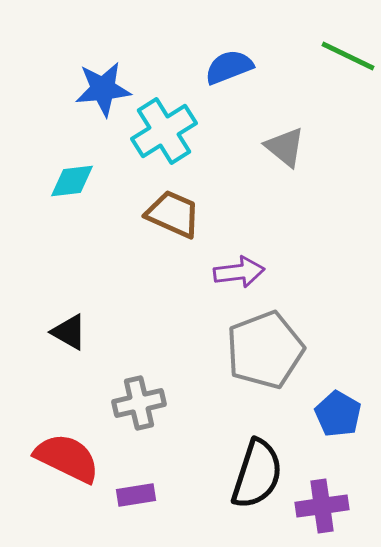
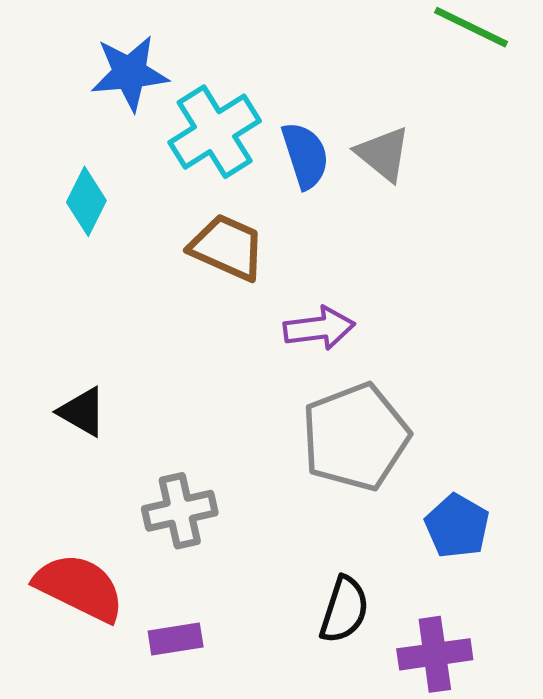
blue semicircle: (229, 67) -> (305, 155), moved, turned 93
cyan diamond: (72, 181) -> (86, 201), turned -57
black semicircle: (257, 474) -> (344, 610), size x0.7

